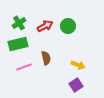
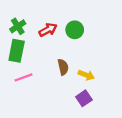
green rectangle: (18, 44) -> (17, 51), turned -66
brown semicircle: (46, 58) -> (63, 67), moved

